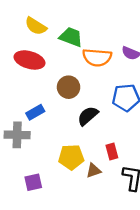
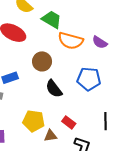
black semicircle: (88, 116) -> (54, 89), turned -96
red rectangle: (112, 152) -> (69, 122), turned -48

